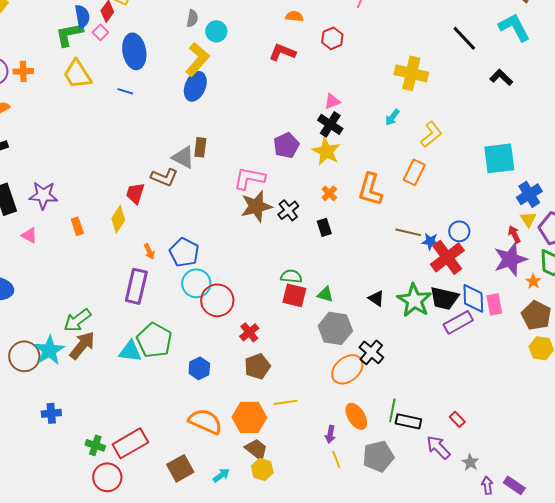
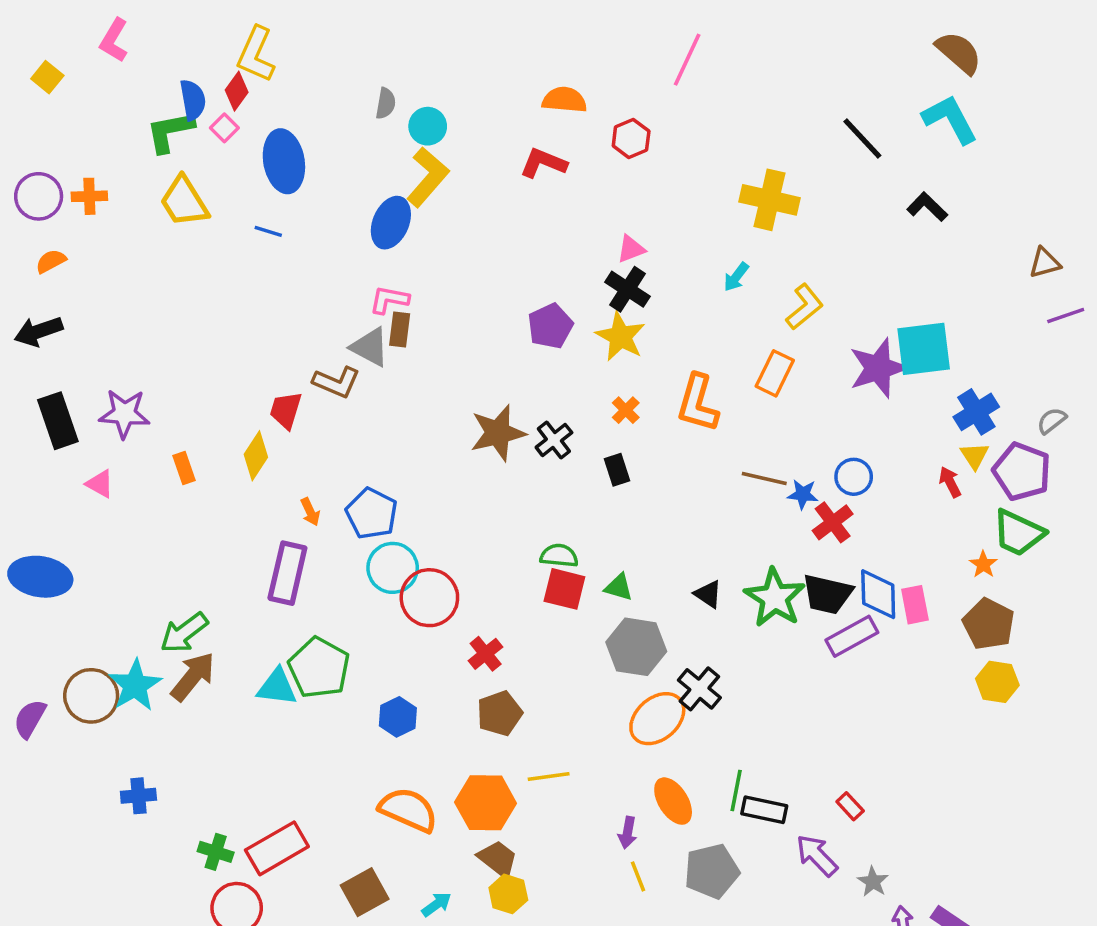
orange semicircle: (294, 16) -> (564, 100), size x1.4
yellow L-shape: (197, 59) -> (428, 177), moved
pink L-shape: (249, 178) -> (389, 300), moved, size x0.7
red cross: (447, 257) -> (833, 522), size x0.7
purple star: (510, 259) -> (878, 368), moved

